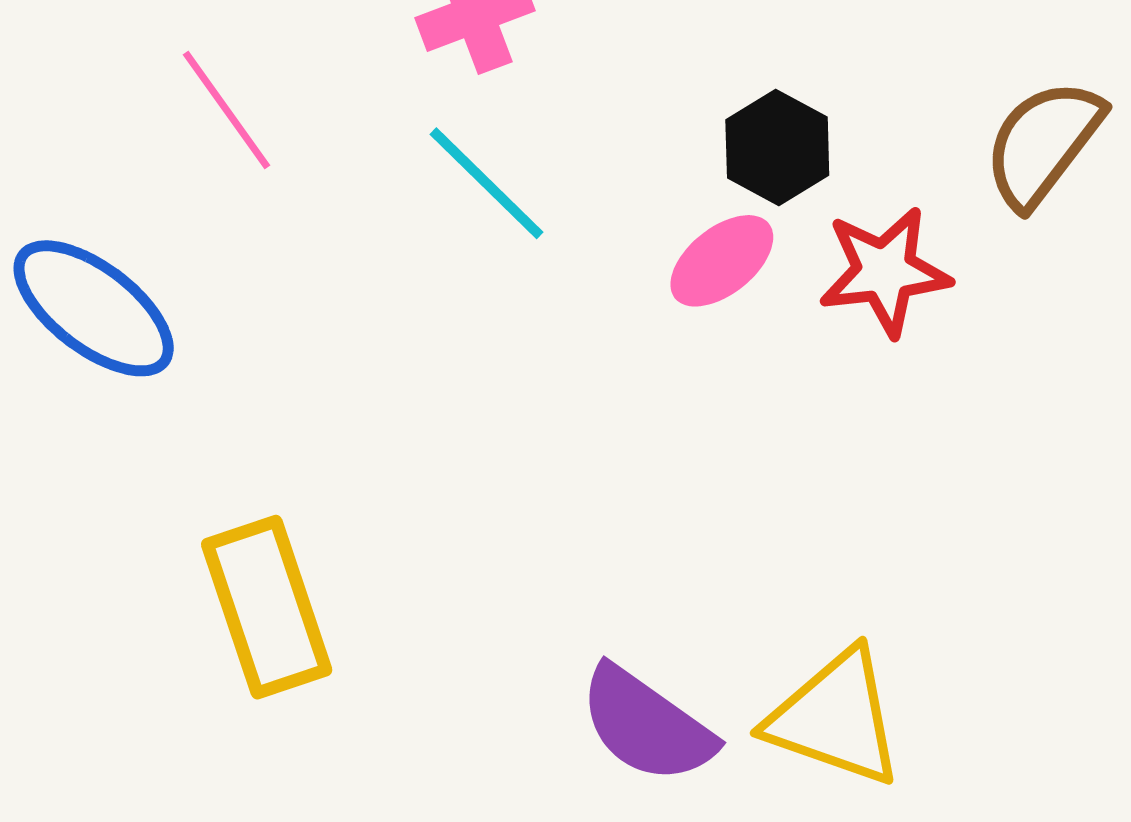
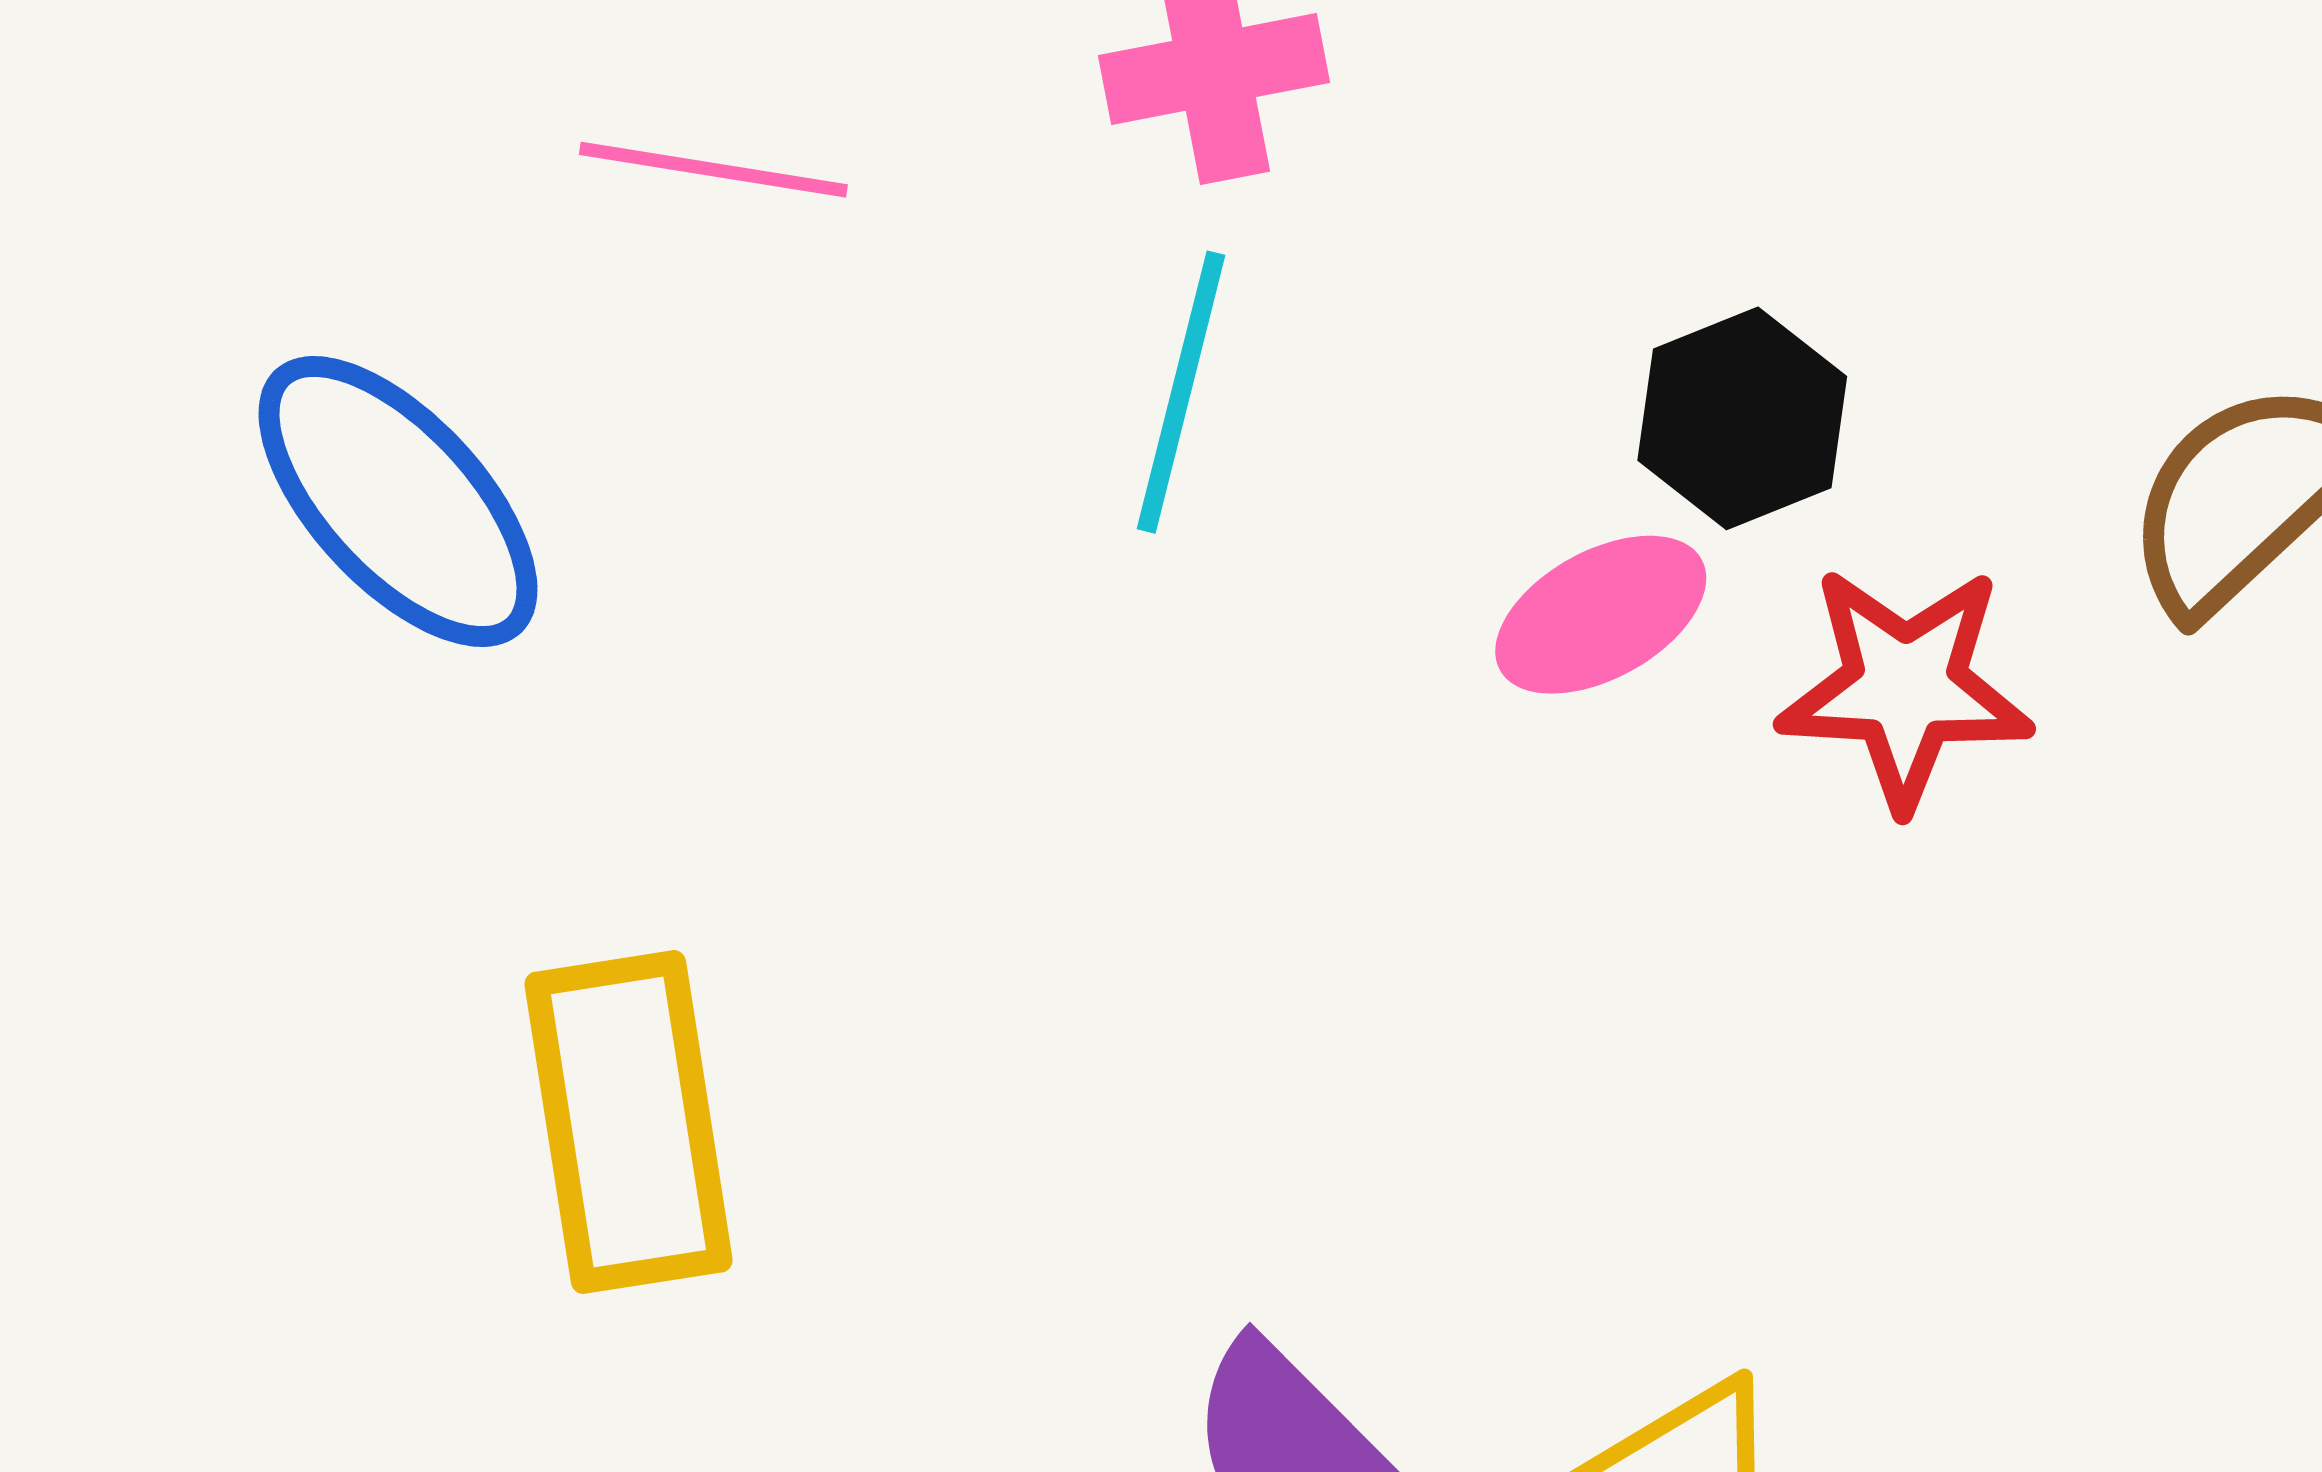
pink line: (227, 110) -> (713, 170), turned -55
cyan line: (486, 183) -> (1181, 392), turned 50

